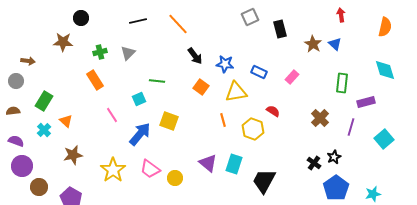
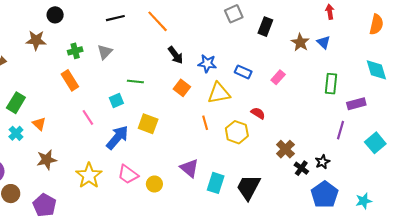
black rectangle: (280, 29) -> (265, 27), turned 36
brown cross: (320, 118) -> (285, 149), moved
cyan rectangle: (234, 164) -> (216, 183), moved

